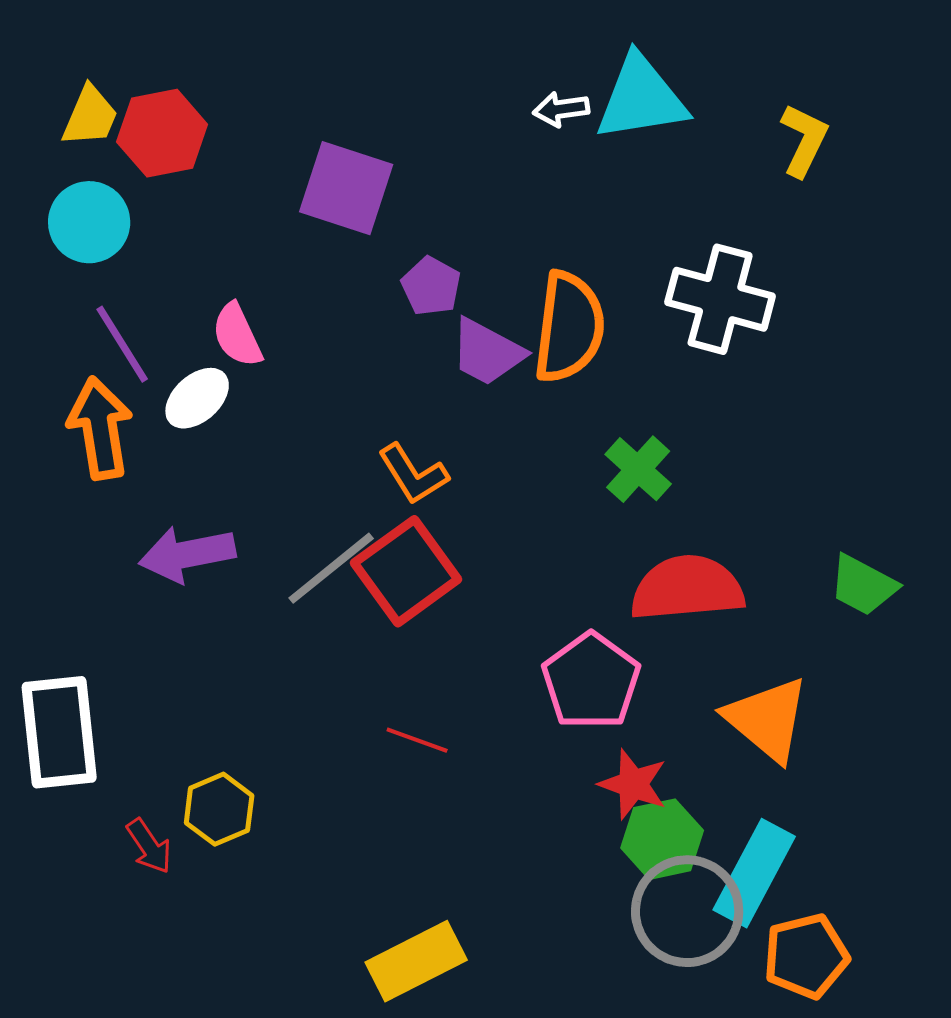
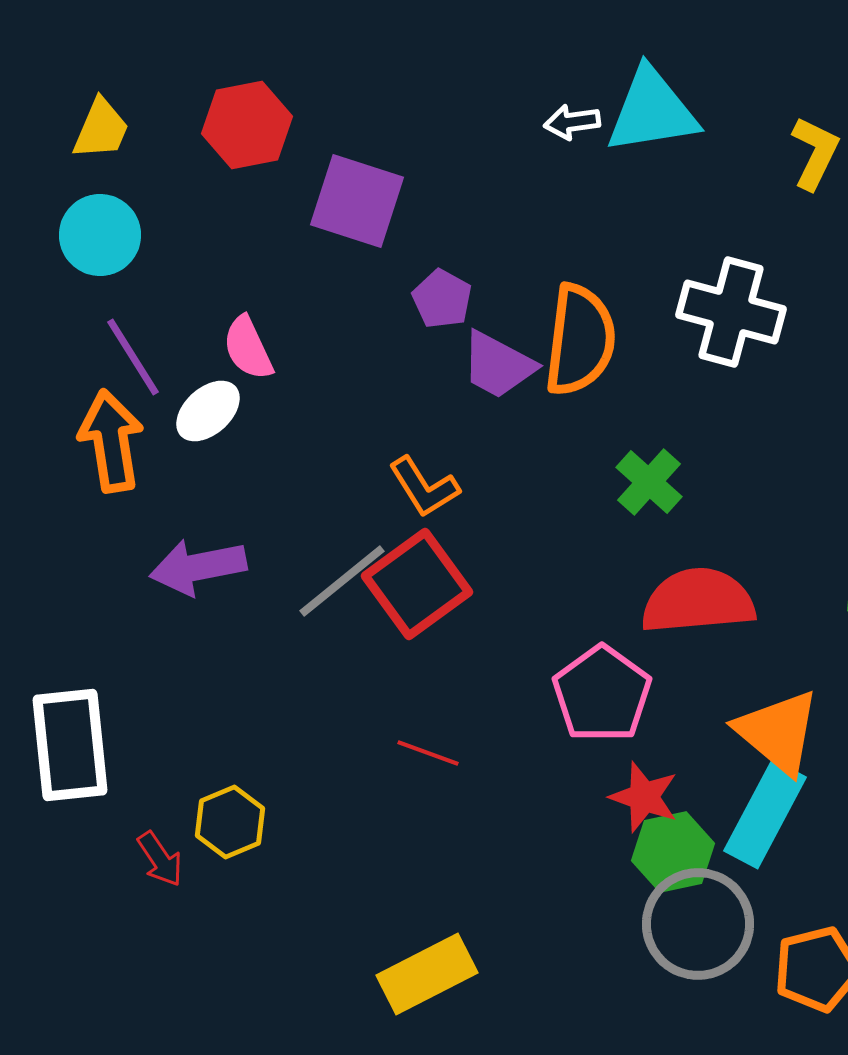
red hexagon: (162, 133) -> (247, 125), moved
cyan rectangle: (754, 873) -> (765, 814), moved

